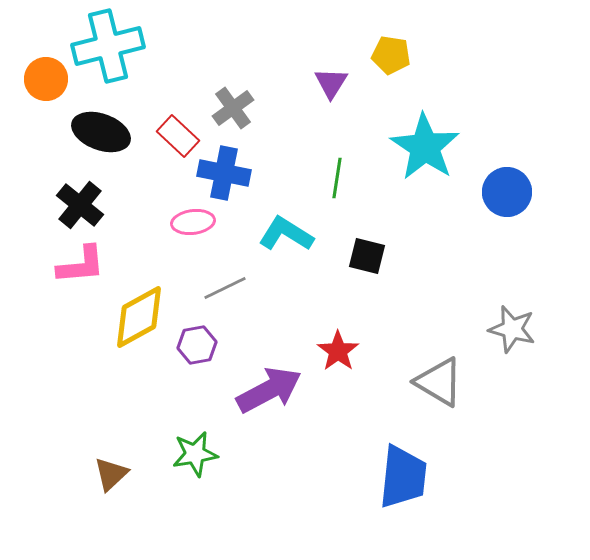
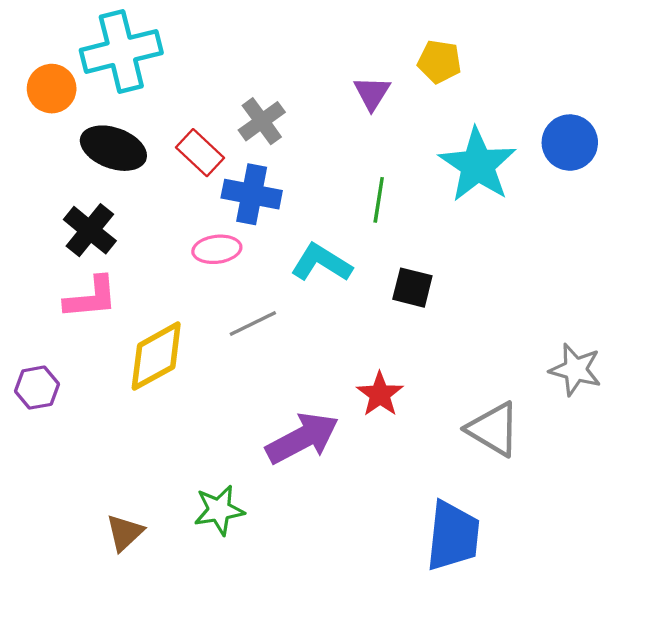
blue circle: (507, 192) -> (570, 143), moved
purple hexagon: (197, 345) -> (37, 388), moved

